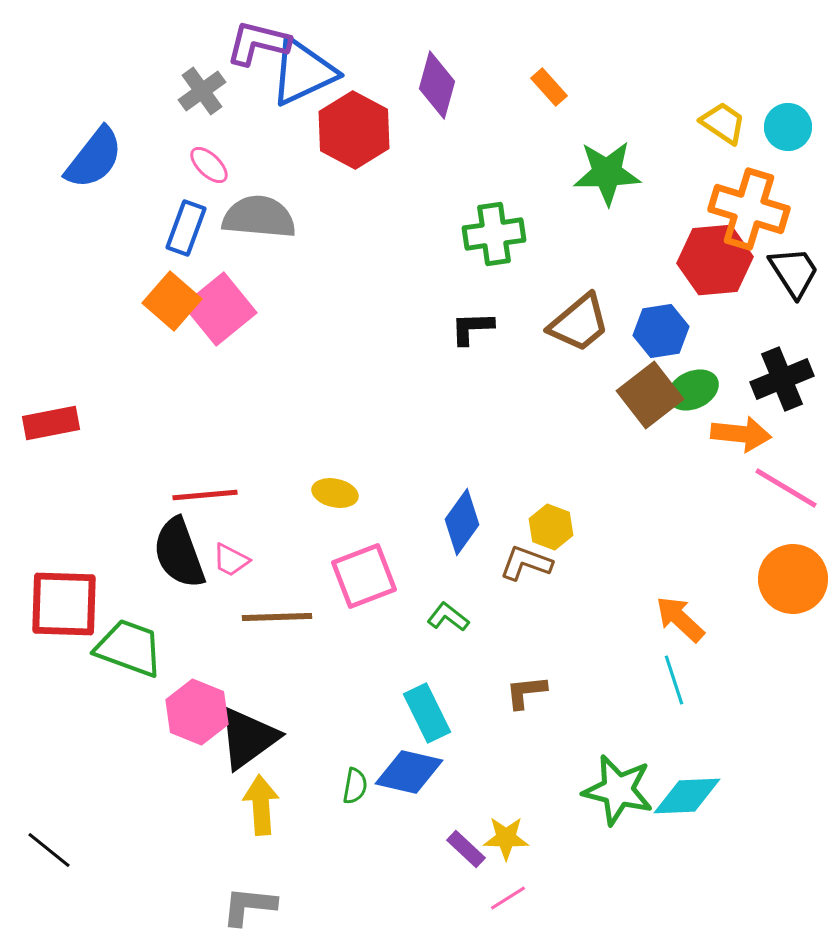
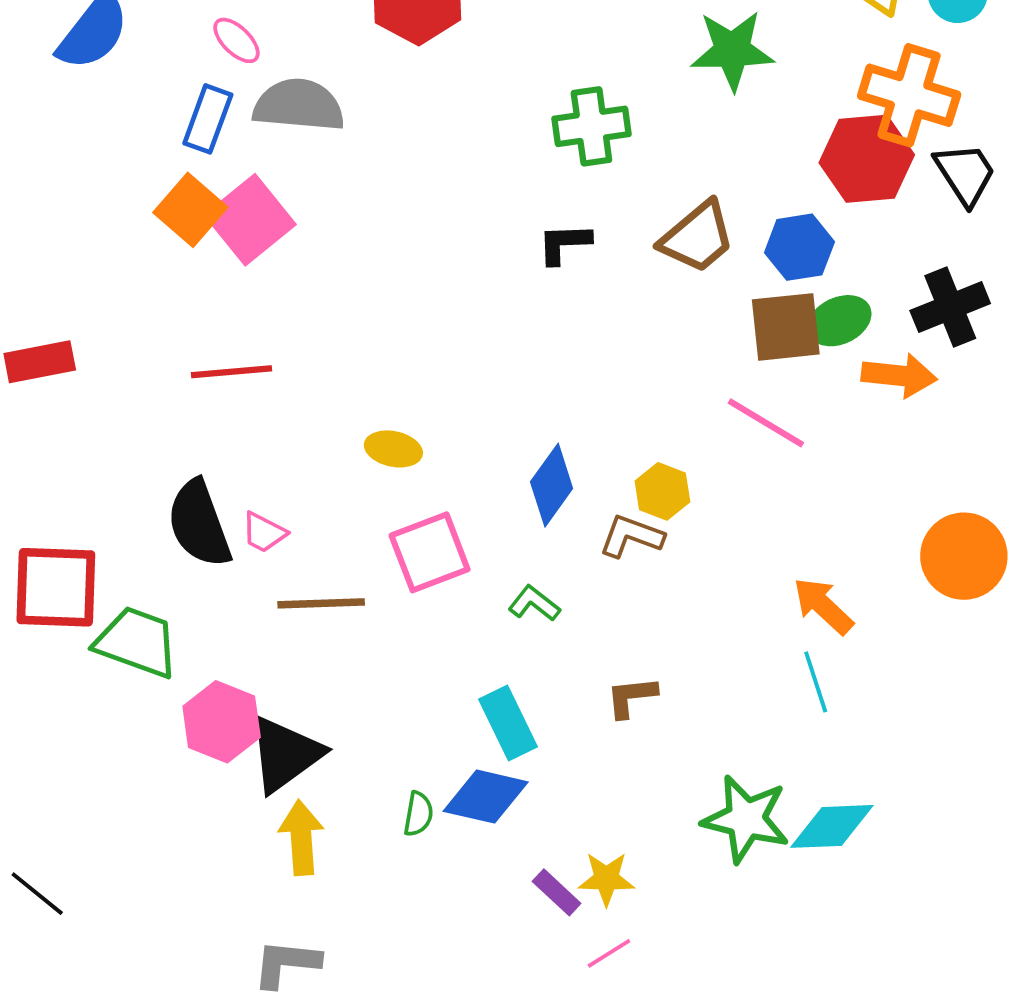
brown square: (650, 395) -> (786, 327), turned 32
pink line: (786, 488) -> (766, 423), moved
red line: (205, 495) -> (231, 372), moved

